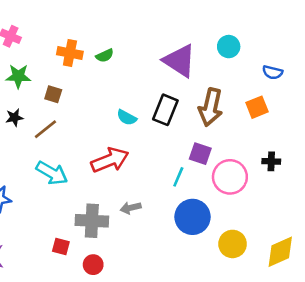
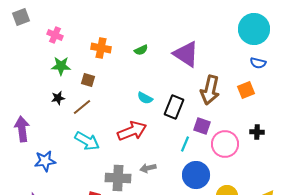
cyan circle: (229, 47) -> (254, 29), moved, size x1.8
green semicircle: (105, 56) -> (141, 50), moved
black rectangle: (165, 110) -> (174, 107), moved

